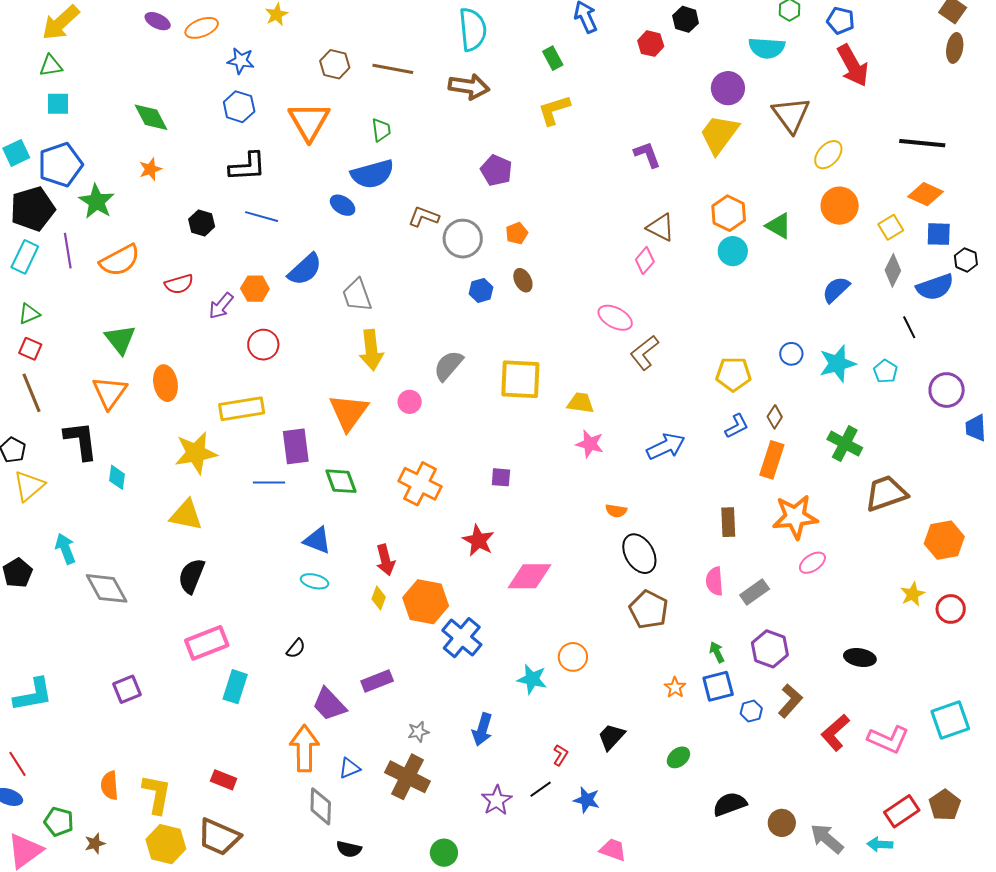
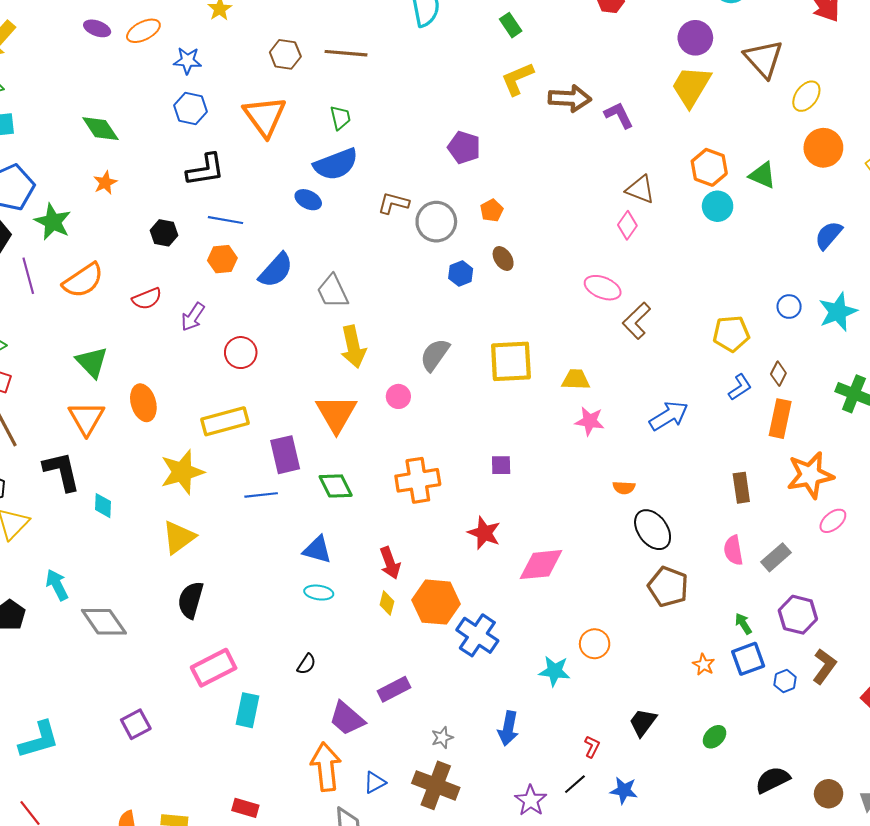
brown arrow: (469, 87) -> (570, 98), moved
orange hexagon: (255, 289) -> (222, 259), moved
orange cross: (420, 484) -> (418, 480), turned -30
yellow triangle: (186, 515) -> (179, 537), turned -42

